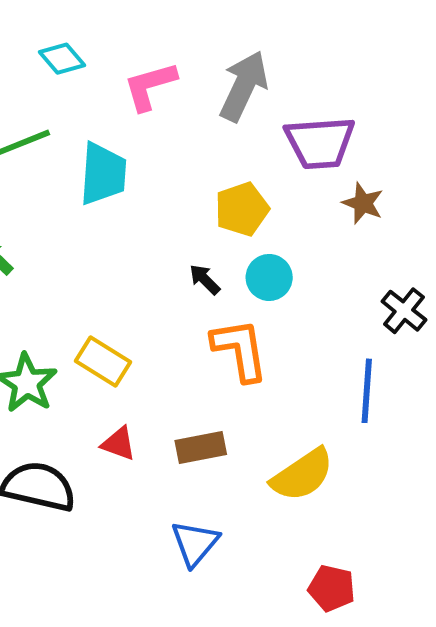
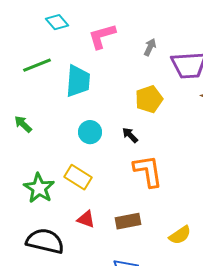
gray arrow: (244, 86) -> (150, 47), moved, size x0.5
cyan circle: (269, 277) -> (90, 132), moved
yellow semicircle: (302, 475) -> (180, 235), size x0.7

